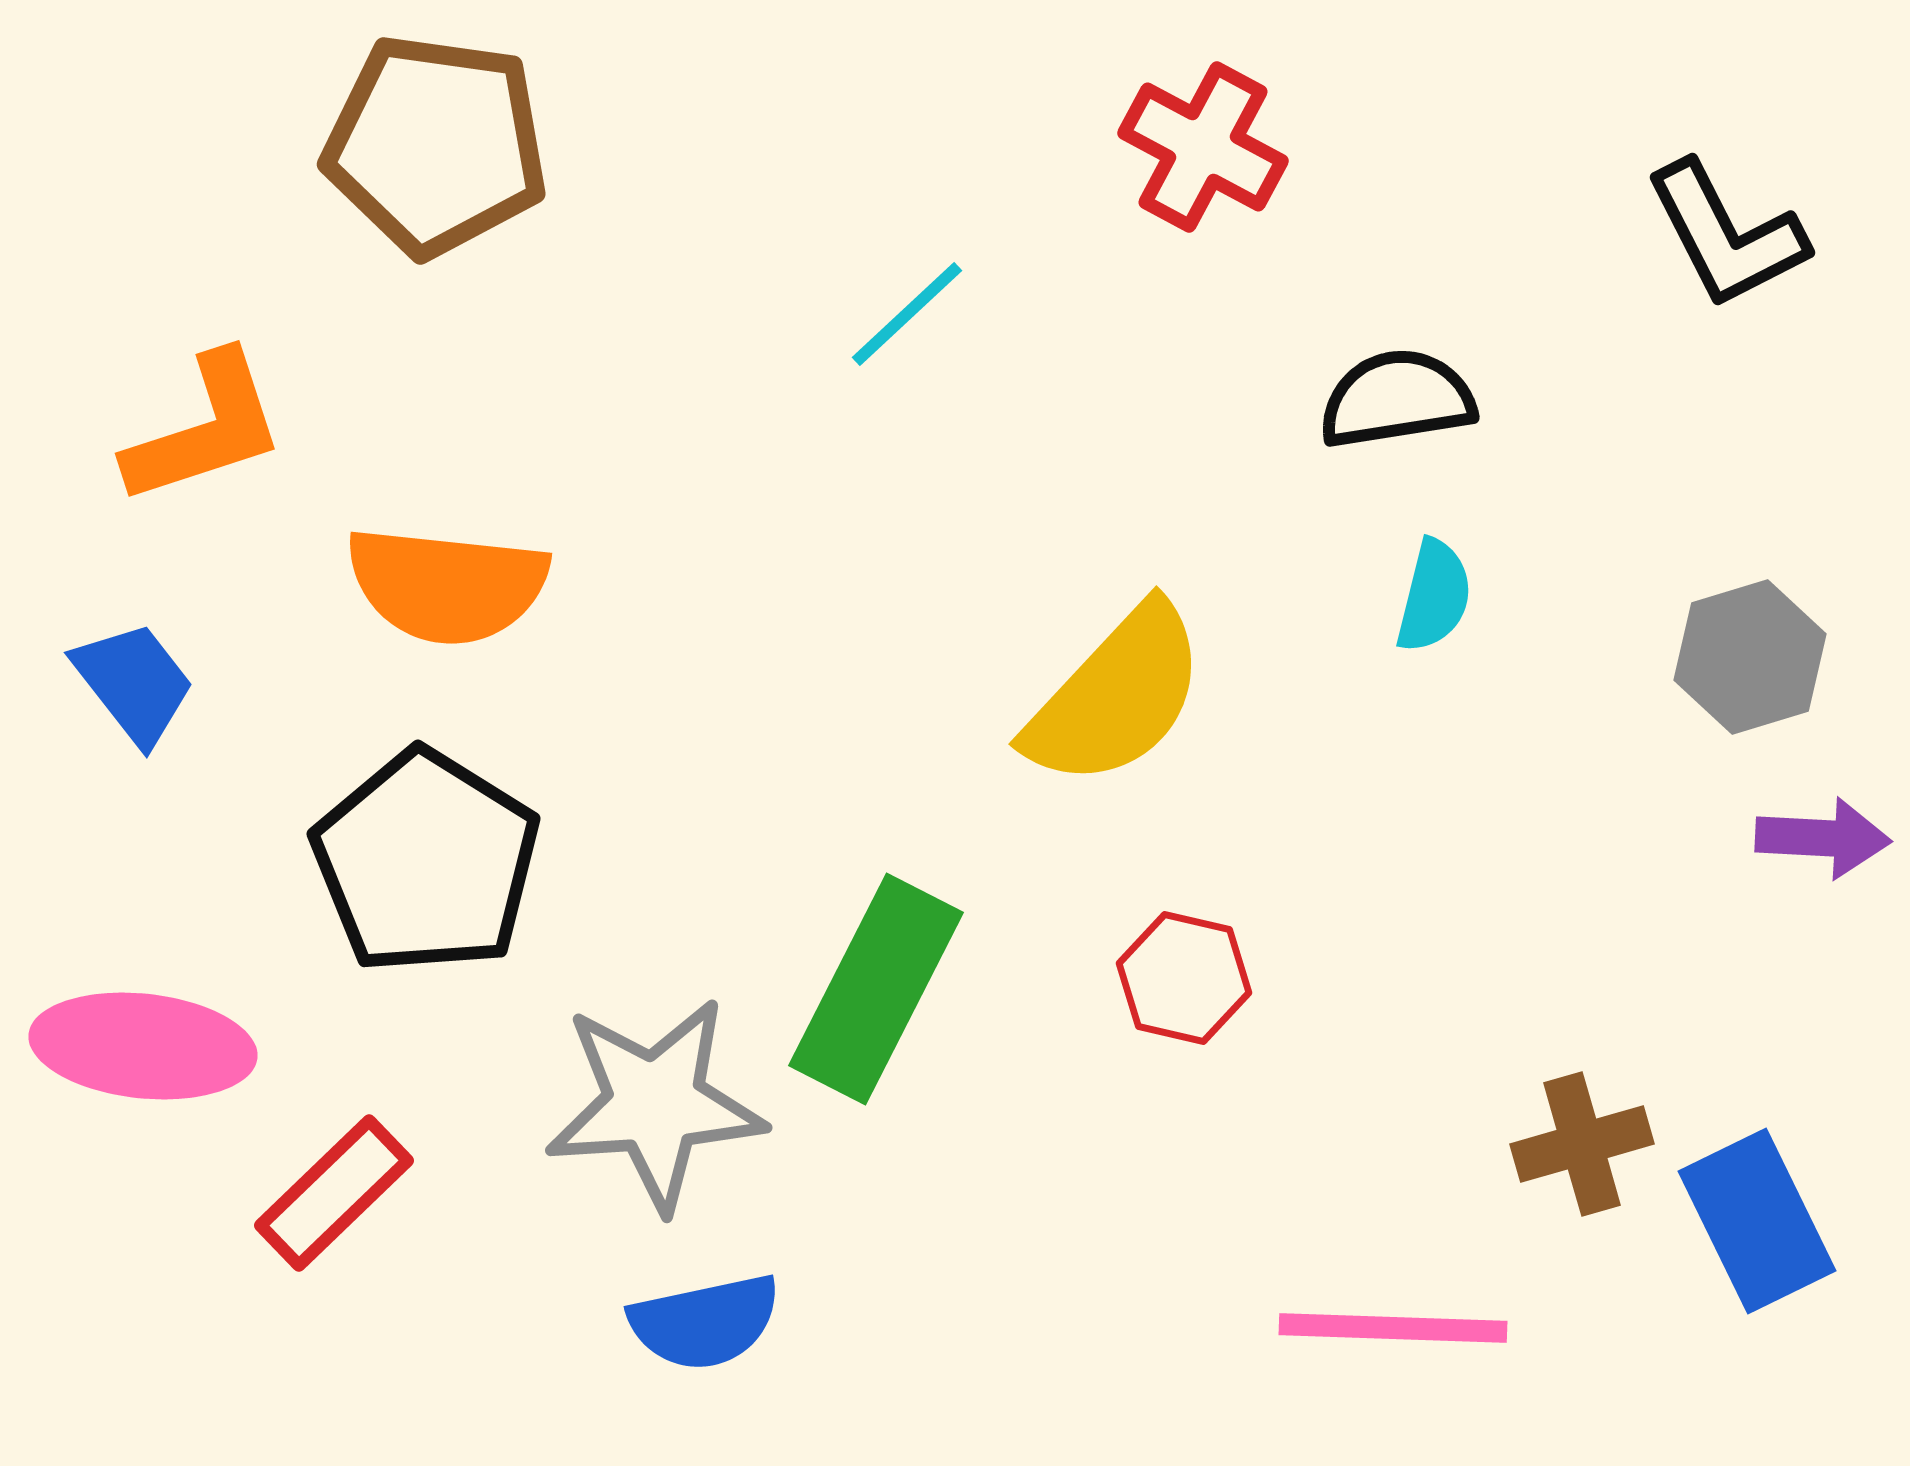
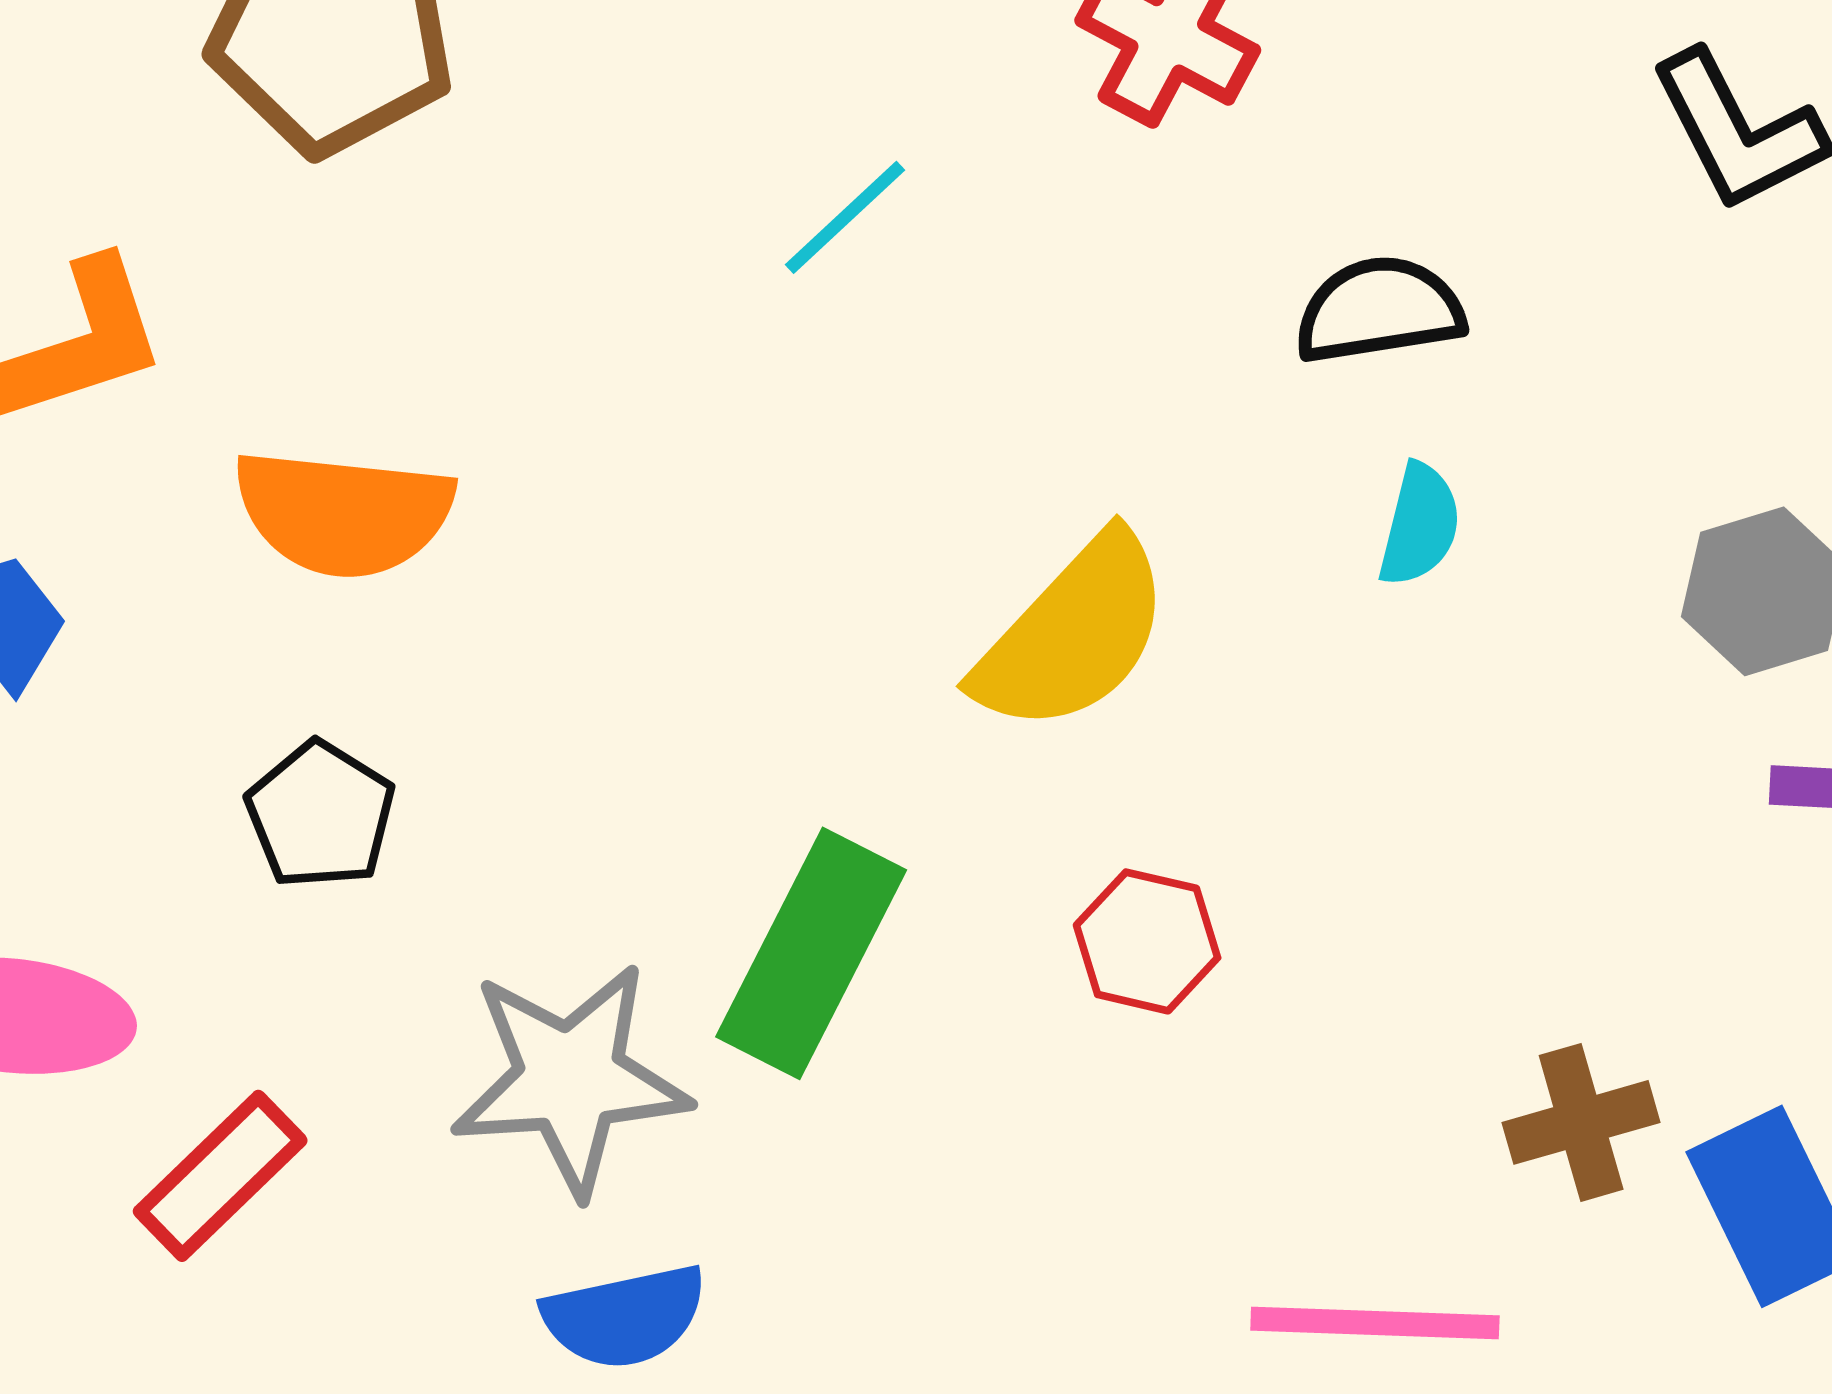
black pentagon: (426, 862) -> (321, 815), size x0.6

